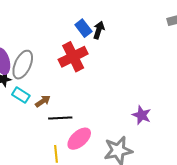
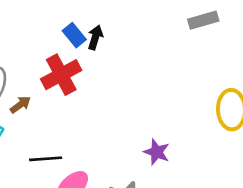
brown arrow: (43, 101) -> (20, 105), moved

